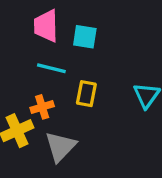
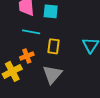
gray triangle: (60, 147) -> (52, 74), moved

